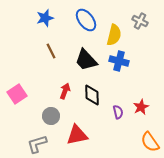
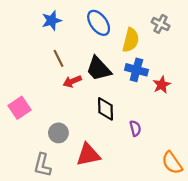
red arrow: (65, 91) -> (72, 81), moved, turned -133
red star: (141, 107) -> (162, 85), moved
gray L-shape: (37, 144) -> (42, 165), turned -60

